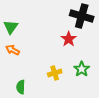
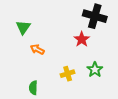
orange arrow: (13, 50) -> (37, 49), moved

